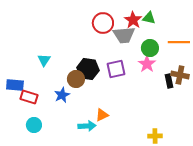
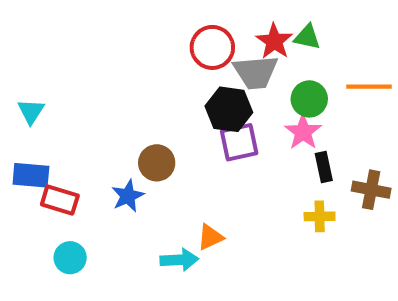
cyan triangle: (44, 60) -> (31, 111), moved
black hexagon: (88, 69) -> (229, 109), moved
brown cross: (180, 75) -> (371, 190), moved
black rectangle: (169, 81) -> (324, 167), moved
yellow cross: (155, 136) -> (320, 216), moved

